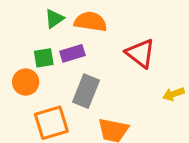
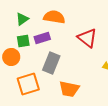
green triangle: (54, 19) -> (22, 19), moved

